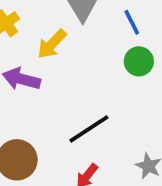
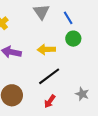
yellow arrow: (52, 44) -> (46, 49), moved, turned 48

